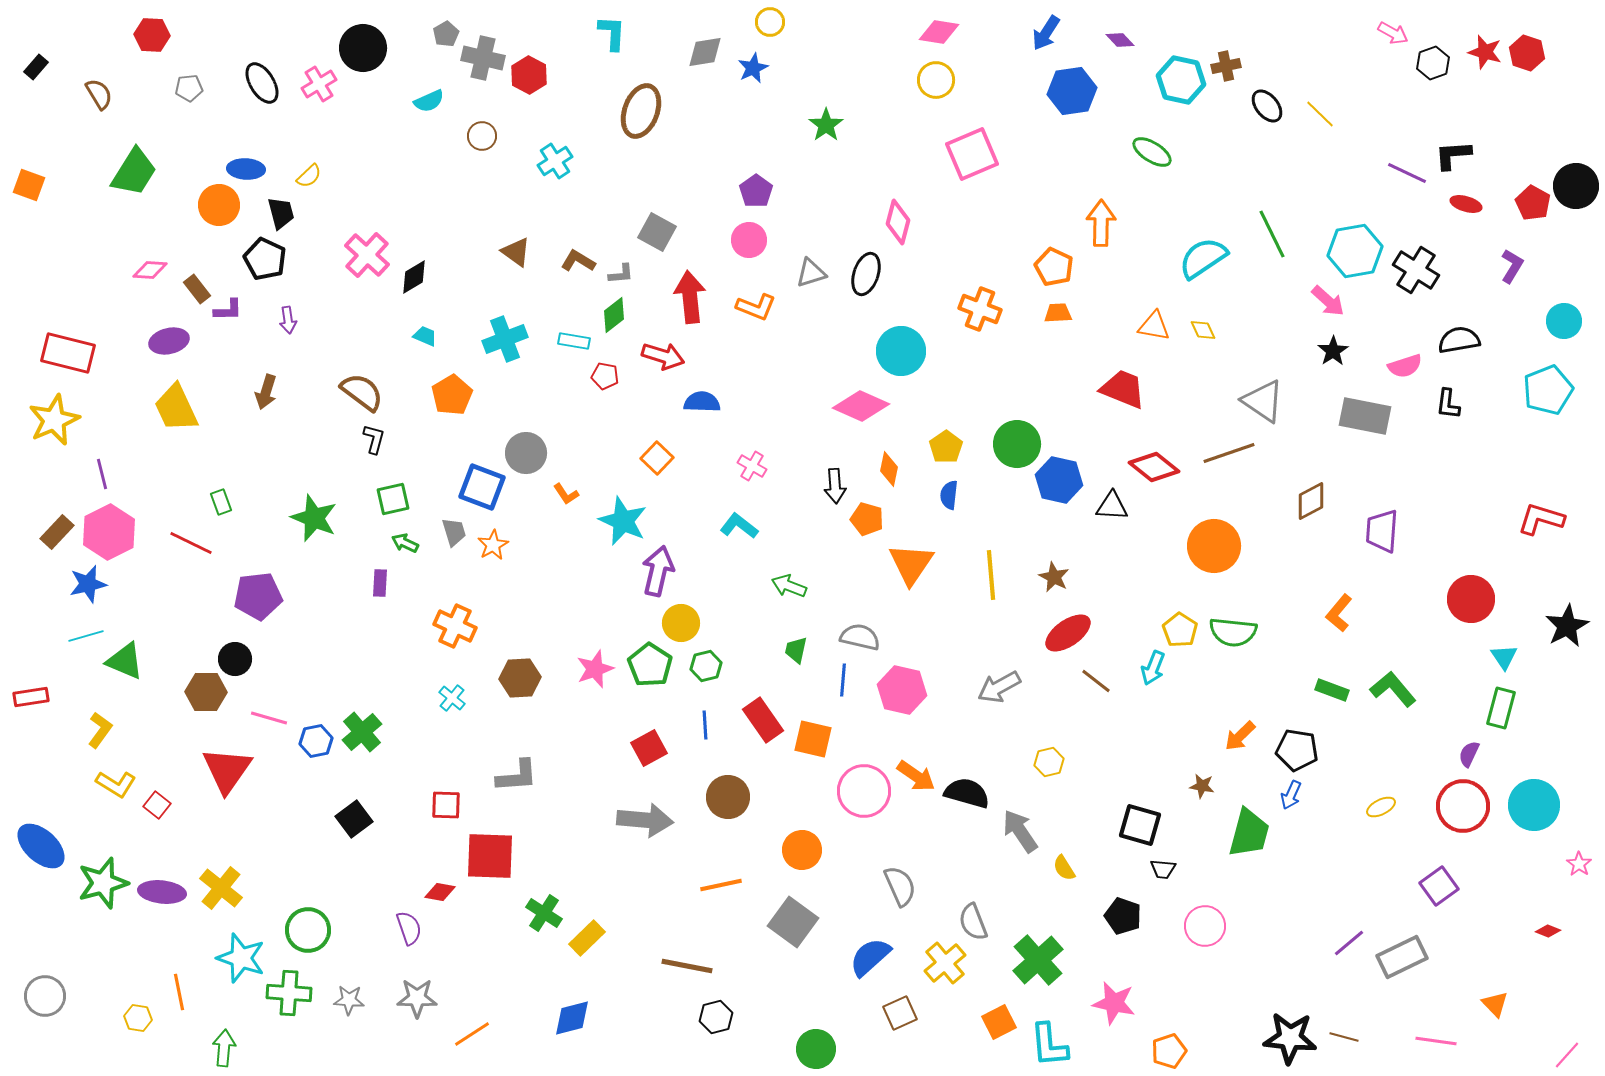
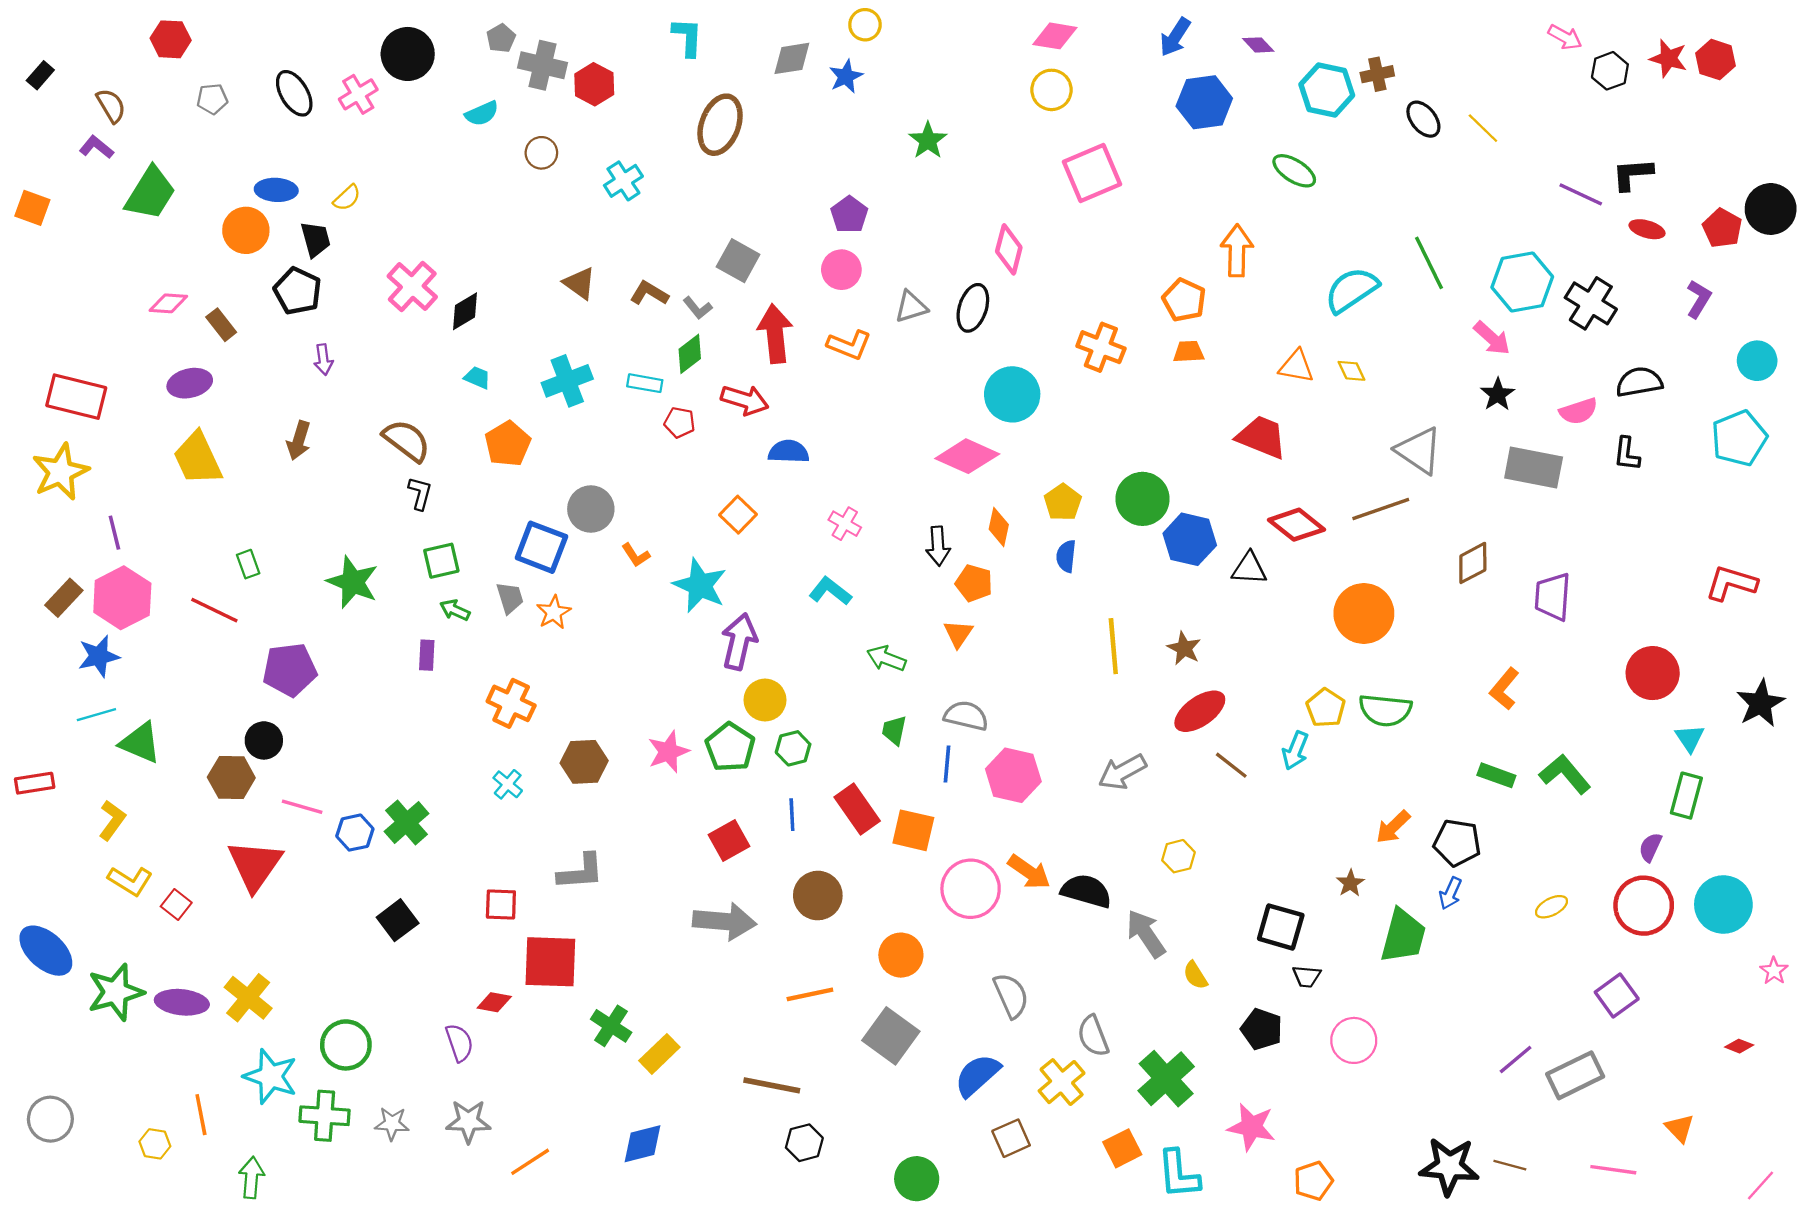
gray L-shape: (621, 274) -> (698, 308), turned 56
purple L-shape: (228, 310) -> (96, 147), moved, turned -140
orange triangle: (911, 564) -> (958, 634), moved, size x0.6
brown star: (1202, 786) -> (1350, 883), turned 30

